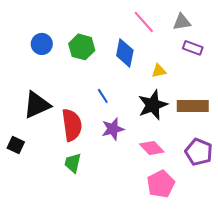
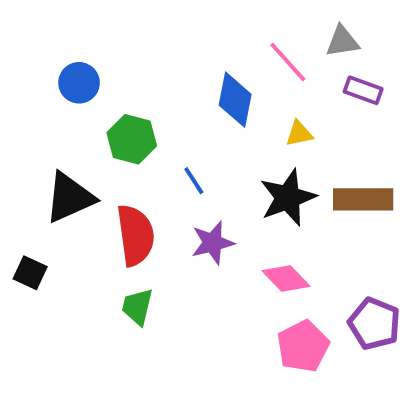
pink line: (144, 22) -> (288, 62), moved
green hexagon: (82, 47) -> (132, 139), moved
purple pentagon: (199, 152) -> (374, 324), moved

